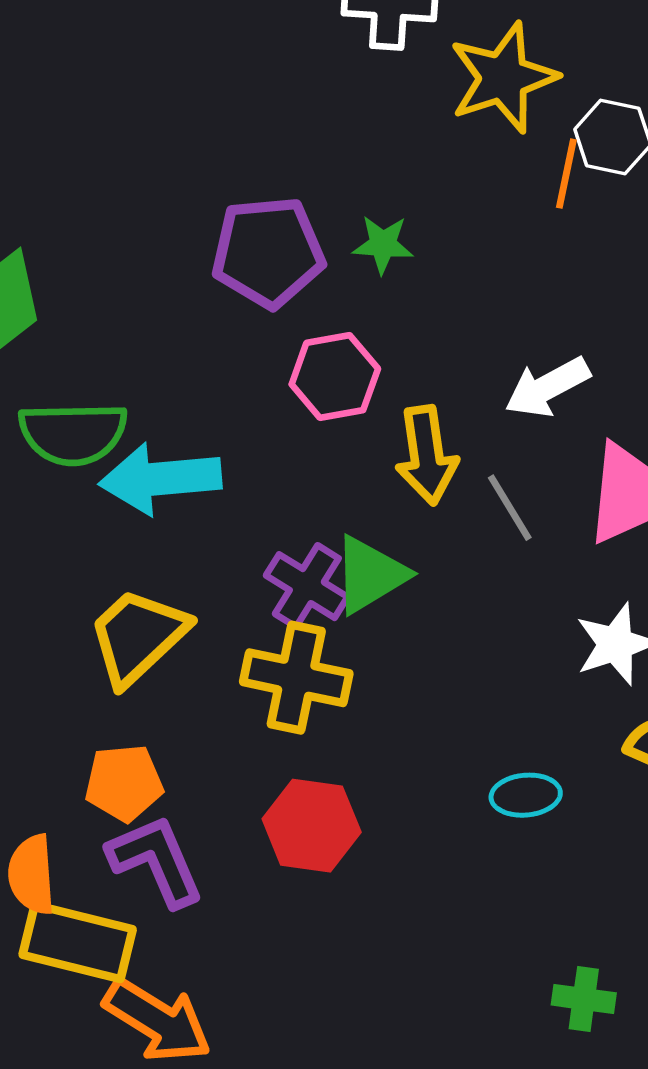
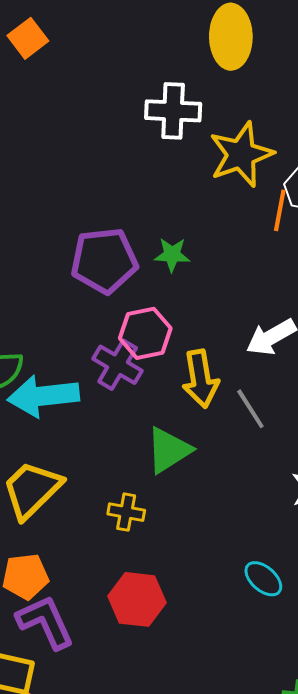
purple cross: (307, 586) -> (118, 365), moved
yellow cross: (296, 678) -> (126, 512), size x0.6
cyan ellipse: (526, 795) -> (263, 579), turned 48

